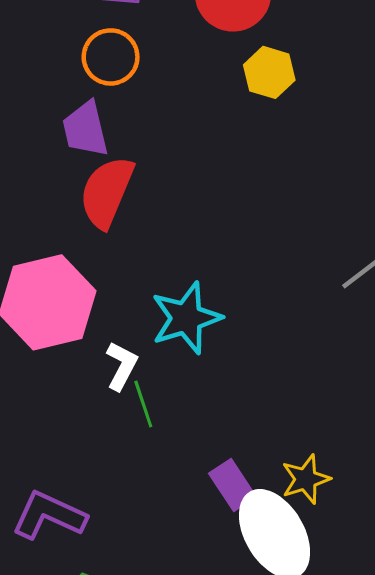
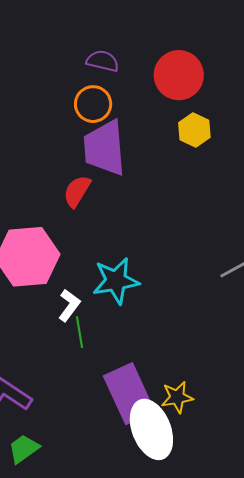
purple trapezoid: (85, 129) -> (105, 148), moved, size x1.5
red semicircle: (107, 192) -> (77, 191), size x0.7
purple rectangle: (232, 485) -> (129, 394), size x1.8

